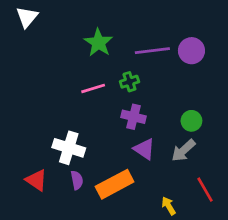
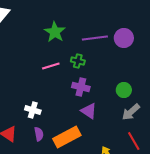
green cross: (129, 82) -> (78, 61), turned 32
white cross: (69, 148) -> (33, 110), size x0.7
gray arrow: (183, 150) -> (131, 112), moved

